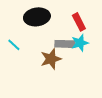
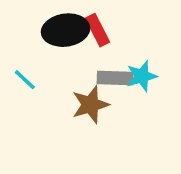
red rectangle: (79, 22) -> (97, 30), moved

